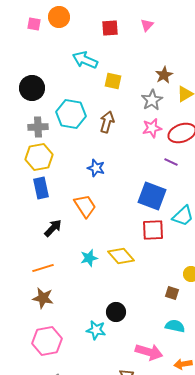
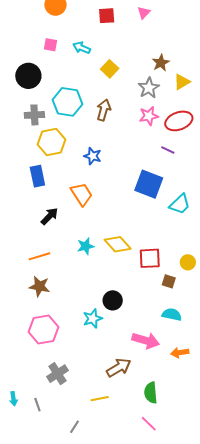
pink square: (34, 24) -> (50, 45), moved
cyan arrow: (85, 60) -> (82, 48), size x0.7
yellow square: (113, 81) -> (110, 69), turned 30
yellow hexagon: (39, 157) -> (51, 142), moved
red square: (153, 230) -> (150, 258), moved
cyan star: (96, 330) -> (93, 318), turned -30

